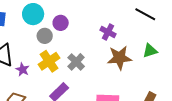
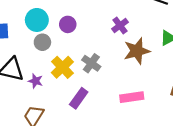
purple cross: (108, 32) -> (120, 26), turned 35
gray circle: (45, 36) -> (42, 42), moved

